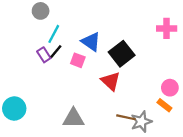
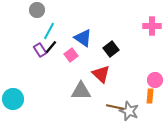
black square: (122, 54) -> (111, 49), size x0.7
pink square: (78, 60) -> (71, 55), turned 32
orange rectangle: (164, 105) -> (150, 96), turned 56
gray triangle: (73, 118) -> (81, 91), moved
gray star: (141, 122) -> (129, 111), turned -30

